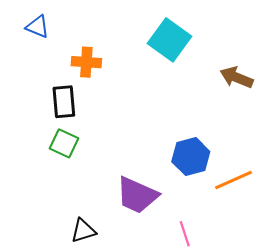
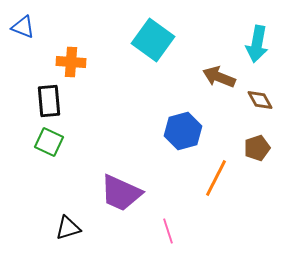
blue hexagon: (191, 157) -> (183, 131), moved
orange line: (233, 180) -> (216, 178), turned -39

